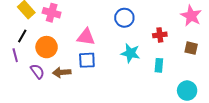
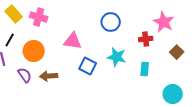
pink star: (191, 16) -> (164, 22), moved
brown square: (191, 48) -> (177, 52), turned 32
blue square: (87, 60) -> (88, 66), moved, turned 30

